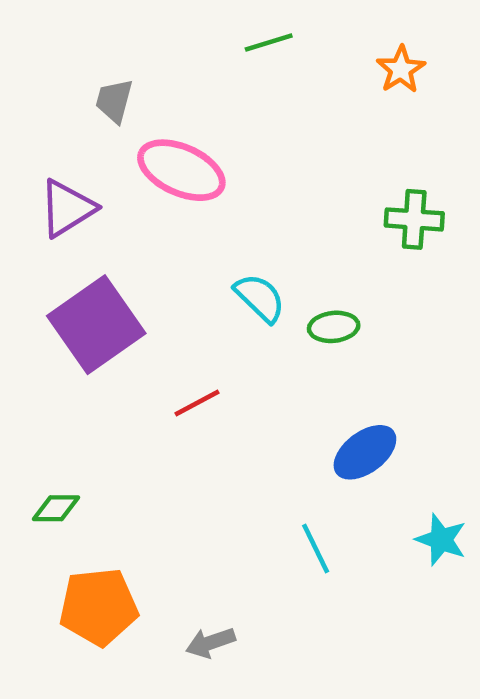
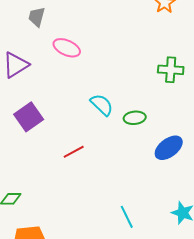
pink ellipse: (181, 170) -> (67, 48), size x0.7
purple square: (96, 325) -> (29, 117), size x0.7
blue ellipse: (365, 452) -> (169, 148), moved

